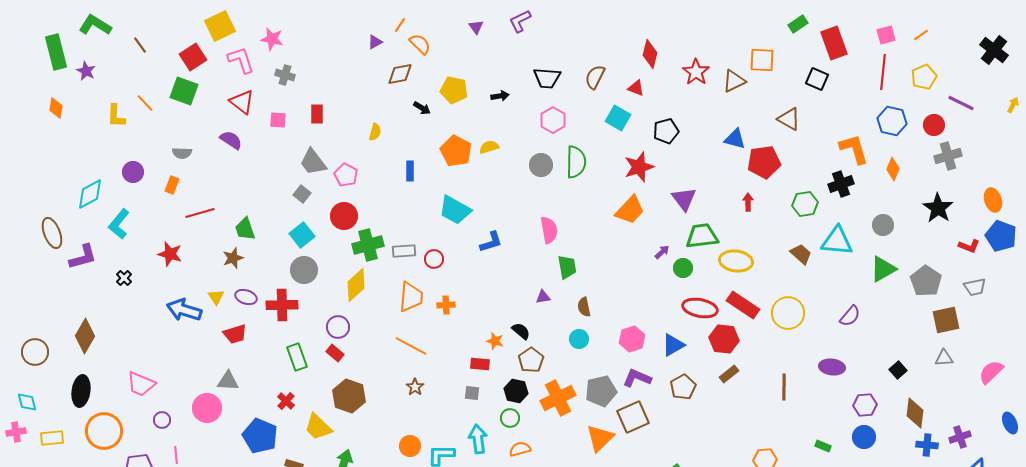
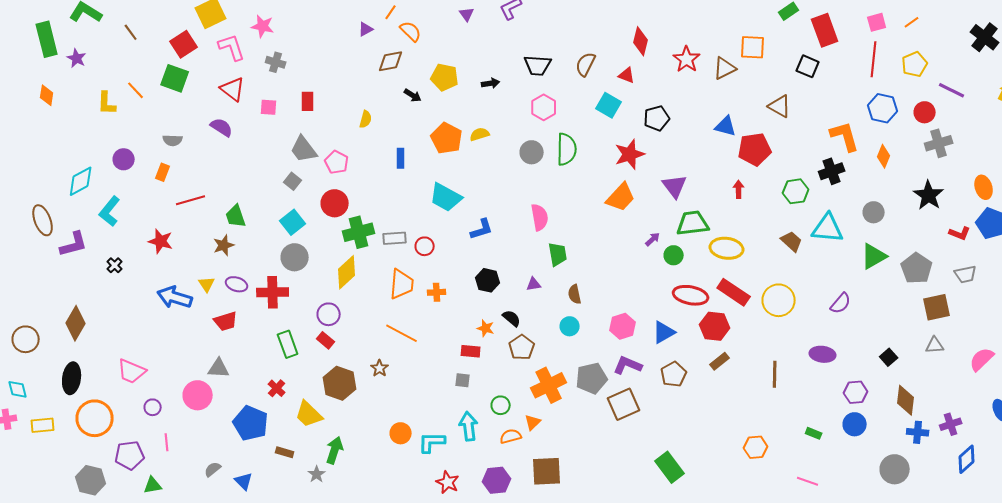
brown star: (415, 387) -> (380, 368), moved
black hexagon: (516, 391) -> (488, 280), moved
orange triangle: (600, 438) -> (533, 422), moved, size x0.6

